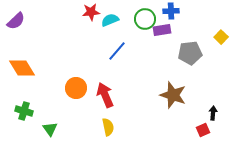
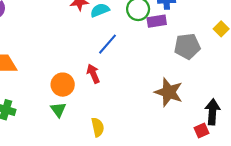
red arrow: (105, 95) -> (93, 74), moved, size x0.7
black arrow: (213, 113) -> (212, 112), size x1.6
green triangle: (50, 129) -> (58, 110), moved

